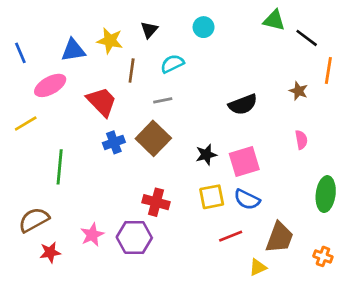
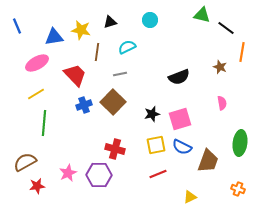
black triangle: (149, 30) -> (110, 22), turned 32
blue line: (20, 53) -> (17, 26), moved
yellow line: (26, 123) -> (36, 94), moved
red line: (231, 236) -> (158, 174), moved
brown trapezoid: (280, 237) -> (208, 161), moved

